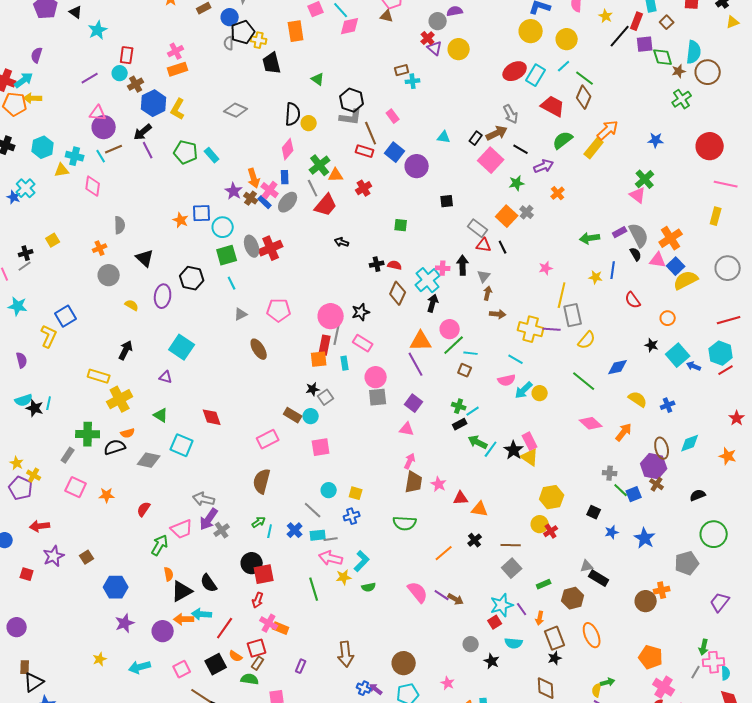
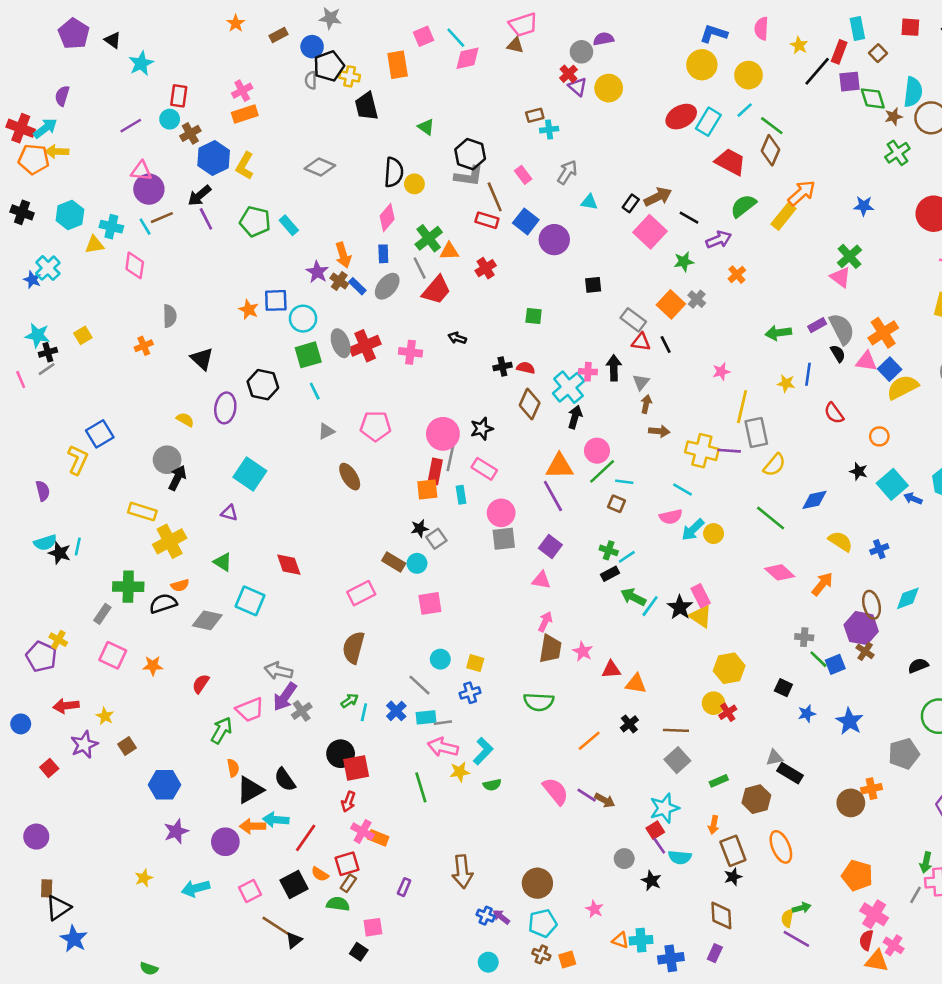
gray arrow: (511, 114) -> (567, 172), moved, turned -120
pink cross: (270, 190) -> (411, 352), moved, turned -30
gray circle: (109, 275) -> (167, 460), moved
cyan star: (18, 306) -> (38, 335), moved
yellow star: (17, 463) -> (105, 716), moved
red square: (27, 574) -> (49, 768), turned 32
purple line: (522, 609) -> (659, 846), moved

